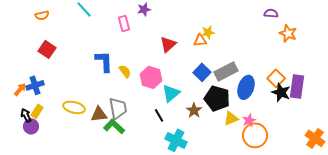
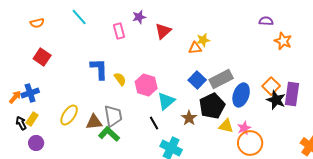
red triangle: (168, 44) -> (163, 31), moved
black pentagon: (217, 98) -> (212, 106), turned 30
yellow ellipse: (74, 107) -> (69, 115), turned -70
yellow triangle: (231, 118) -> (226, 126), turned 35
purple circle: (31, 126) -> (36, 143), moved

